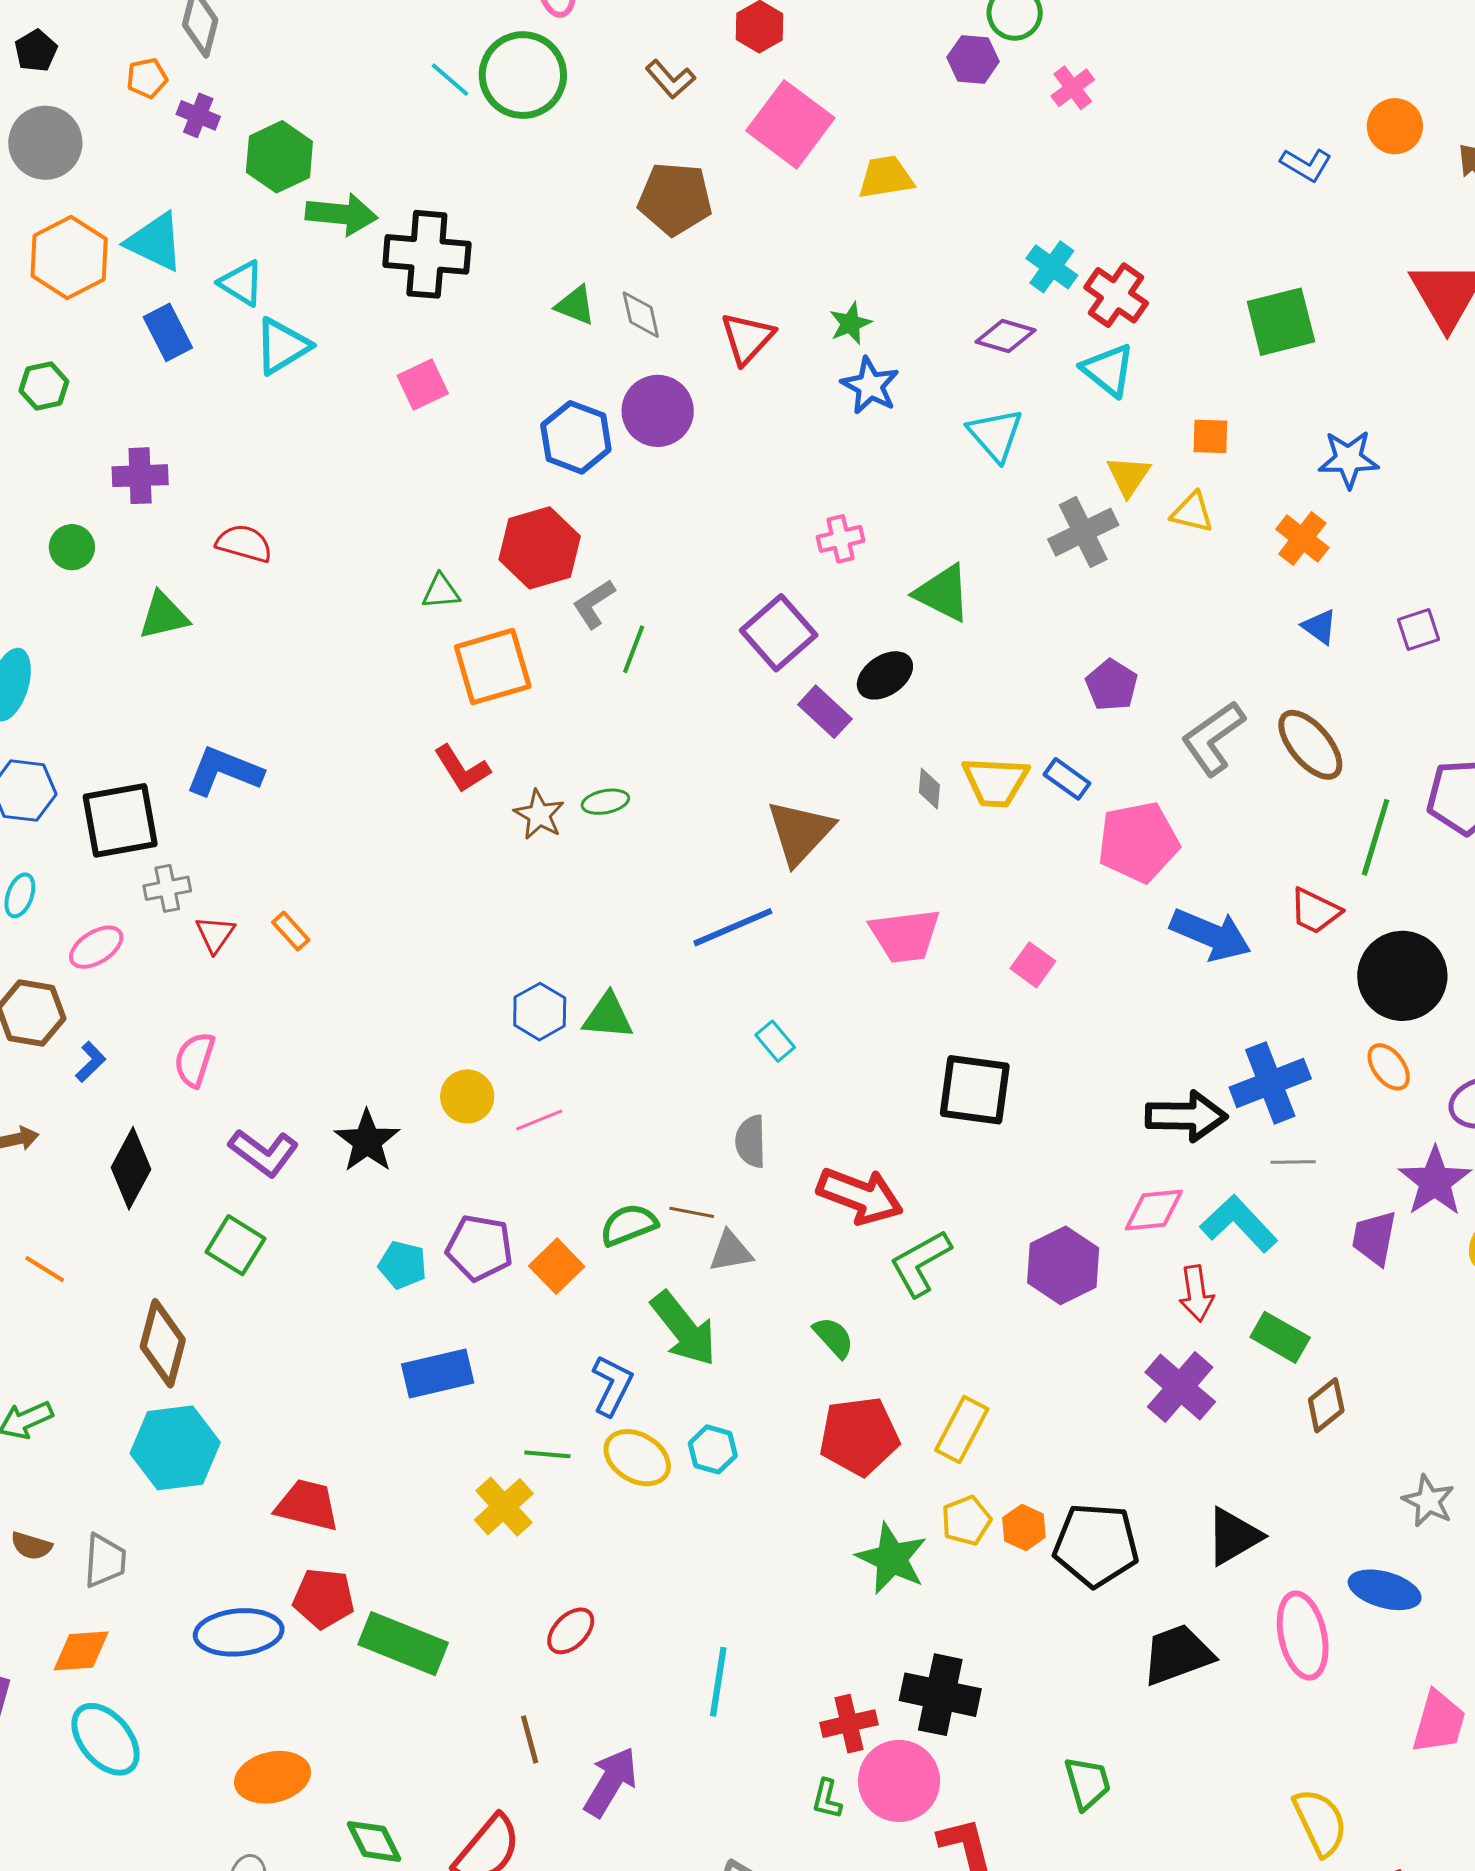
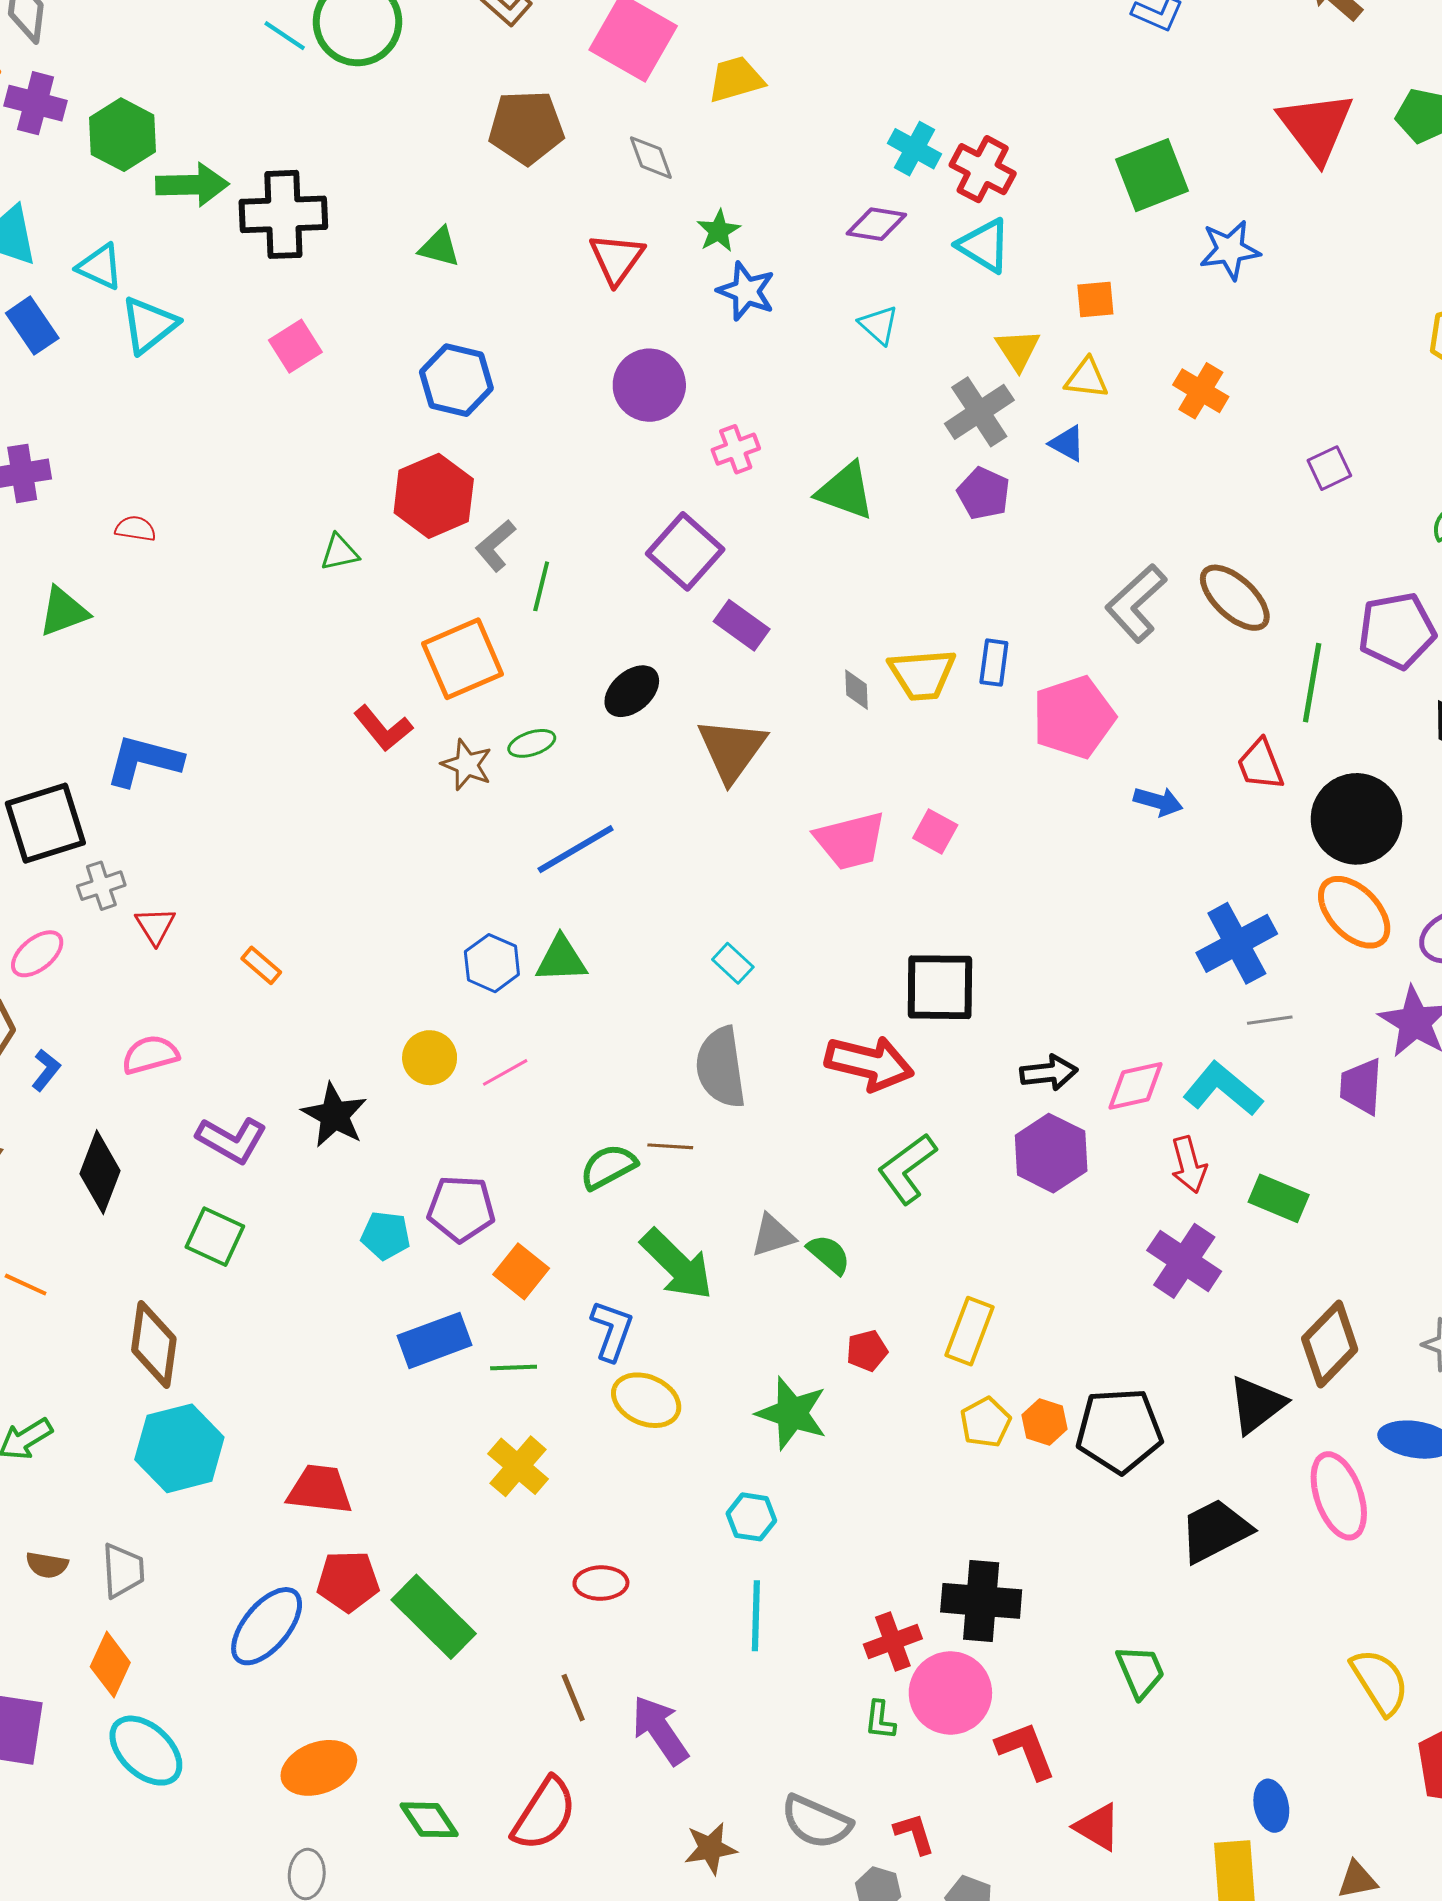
purple cross: (198, 115) -> (36, 103), size x1.4
gray diamond: (641, 315) -> (651, 158), moved
purple circle: (658, 411) -> (649, 385), moved
cyan triangle: (996, 435) -> (879, 325), size x0.7
blue star: (1349, 459) -> (1230, 250), moved
red semicircle: (244, 543) -> (135, 529), size x0.7
blue triangle: (1320, 627) -> (1067, 443), moved
orange square: (493, 667) -> (463, 659), moved
black ellipse: (885, 675) -> (632, 691), moved
purple pentagon: (1112, 685) -> (984, 493), moved
blue rectangle: (1067, 779) -> (994, 663), turned 69
red trapezoid: (1315, 911) -> (1260, 765), turned 50
blue line: (733, 927) -> (576, 849), moved
orange rectangle: (291, 931) -> (261, 965), moved
blue arrow: (1211, 935) -> (1158, 801), size x0.6
pink square: (1033, 965) -> (935, 832), moved
pink semicircle: (194, 1060) -> (150, 1055), turned 64
orange ellipse: (1389, 1067) -> (1354, 912), size x1.6
black arrow: (1186, 1116) -> (1049, 1073), moved, size x0.7
gray semicircle: (751, 1141) -> (721, 1067), size x1.5
red arrow: (860, 1196) -> (869, 1063), moved
gray triangle: (731, 1252) -> (773, 1235), moved
orange square: (557, 1266) -> (521, 1271), moved
brown diamond: (1326, 1405) -> (1330, 1344), moved, size x1.5
red pentagon: (859, 1436) -> (867, 1351), size x0.5
cyan hexagon: (713, 1449) -> (751, 1517), moved
green line: (547, 1454) -> (514, 1368), moved
green star: (892, 1558) -> (792, 1413), moved
red ellipse: (571, 1631) -> (601, 1583), turned 51
blue ellipse: (239, 1632) -> (267, 1626), turned -38
green rectangle: (403, 1644) -> (434, 1617), turned 30
orange diamond: (81, 1651) -> (110, 1665), turned -54
purple arrow: (611, 1782) -> (660, 1730), turned -58

